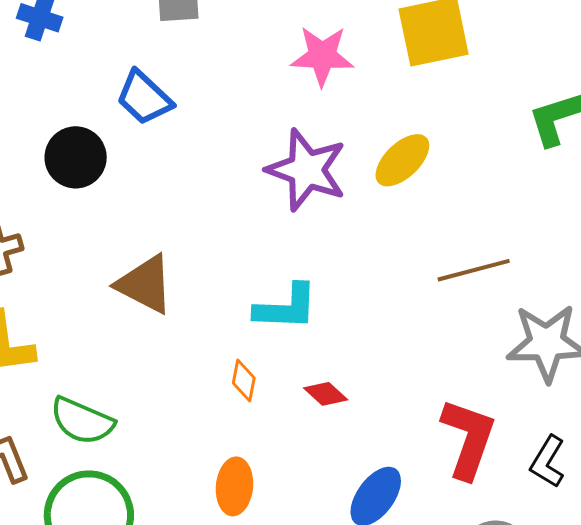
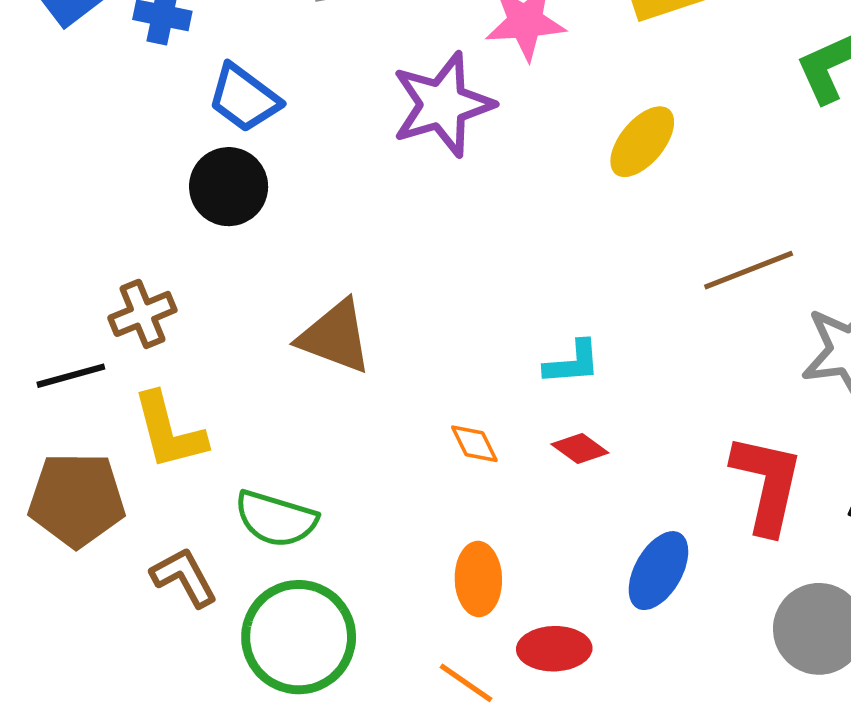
blue trapezoid: (144, 98) -> (244, 98), moved
purple star: (307, 170) -> (443, 105), moved, turned -30
cyan L-shape: (286, 307) -> (572, 363), moved, size x0.7
orange diamond: (244, 380) -> (474, 444), turned -30

